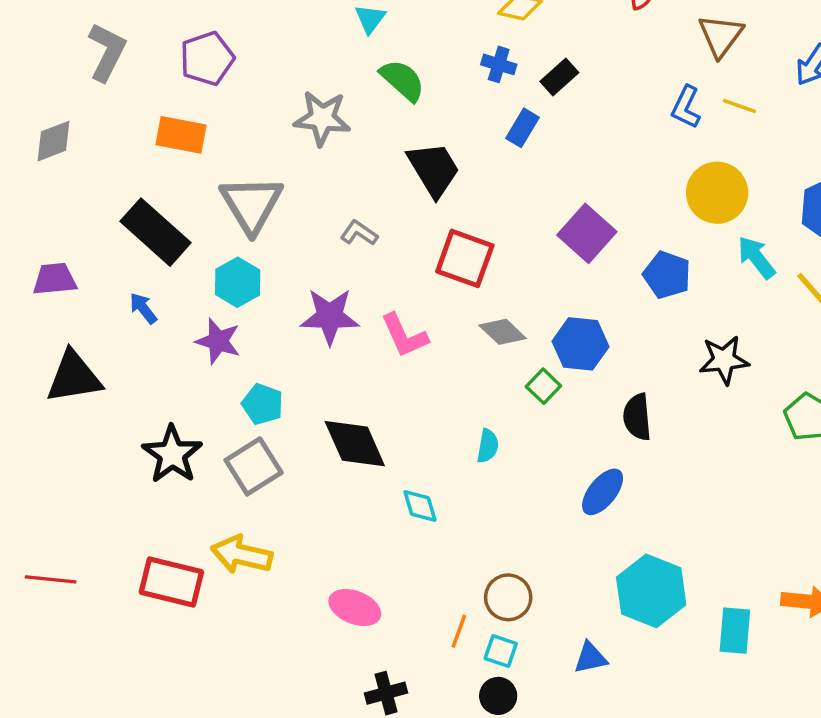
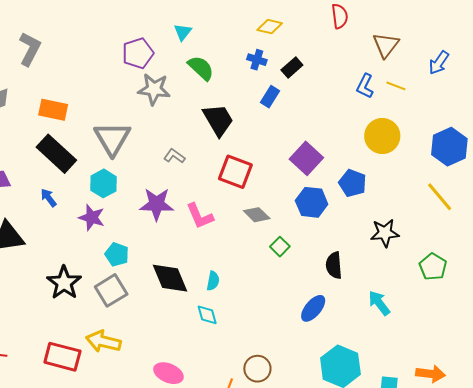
purple pentagon: (207, 58) -> (138, 53), moved
orange rectangle: (181, 135) -> (53, 110), moved
cyan arrow: (756, 257) -> (379, 303), moved
blue hexagon: (580, 344) -> (312, 202), moved
cyan semicircle: (488, 446) -> (213, 281), moved

